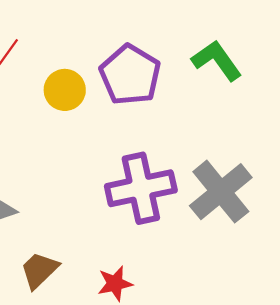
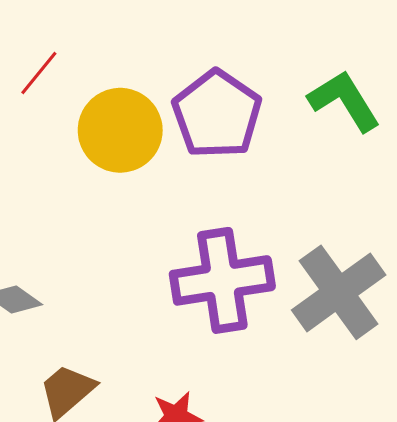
yellow circle: (65, 90) -> (120, 130), size x1.4

